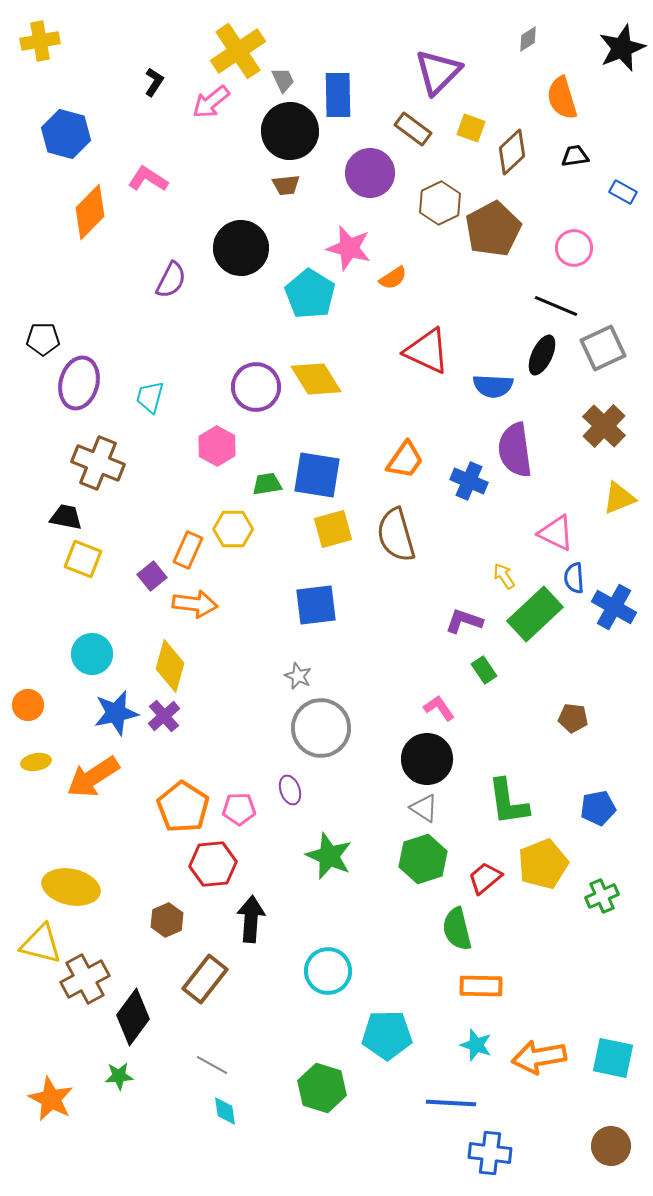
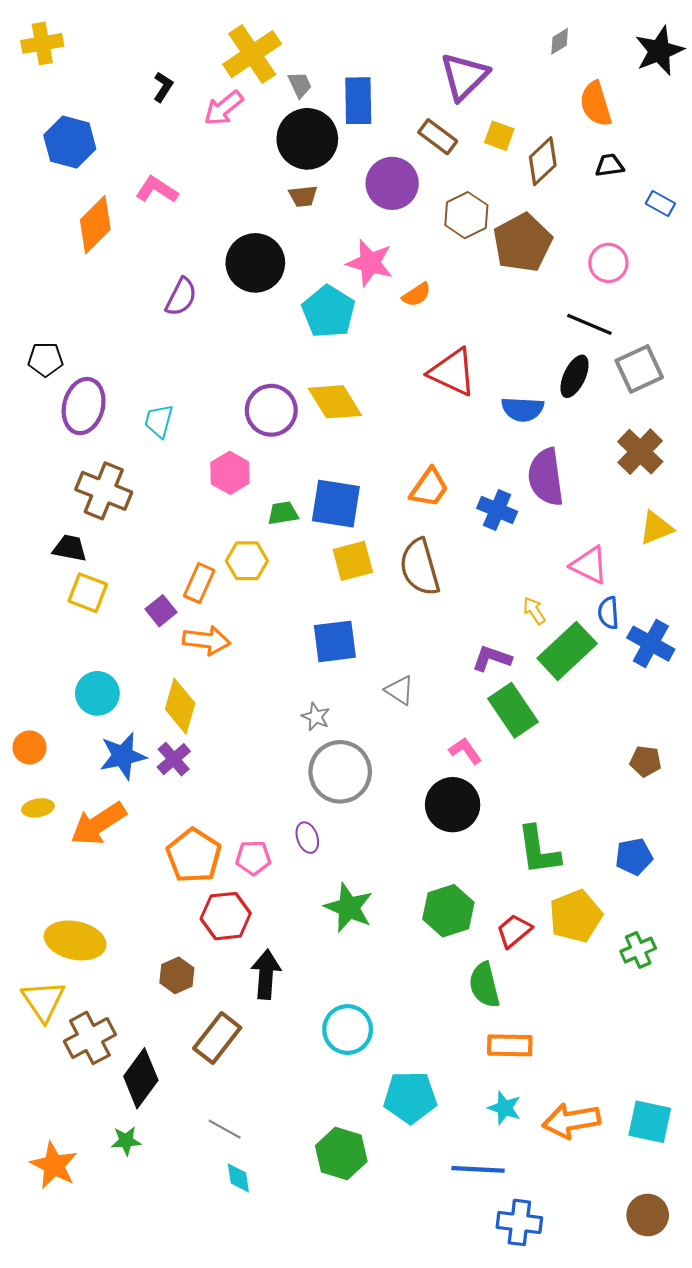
green rectangle: (484, 670) -> (513, 710), size x1.8
brown pentagon: (573, 718) -> (646, 761), moved
gray triangle: (424, 808) -> (400, 690), moved
yellow triangle: (41, 944) -> (43, 1001), turned 42

